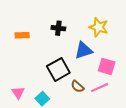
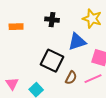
black square: (58, 69) -> (52, 61), turned -35
brown semicircle: (77, 87) -> (71, 78), turned -104

